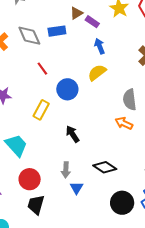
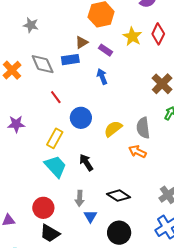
brown triangle: (76, 13) -> (82, 42), moved
blue arrow: (100, 46) -> (102, 77), moved
yellow semicircle: (97, 73) -> (113, 129), moved
cyan trapezoid: (16, 145) -> (55, 166), moved
black circle: (122, 203) -> (119, 233), moved
black trapezoid: (36, 205) -> (50, 233), turned -75

